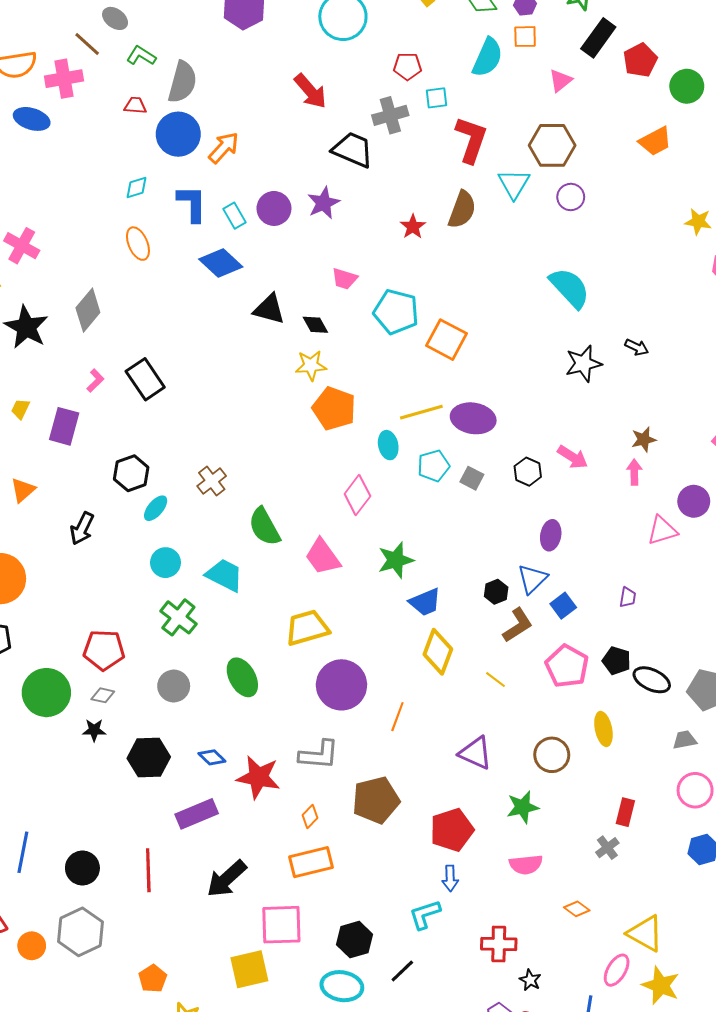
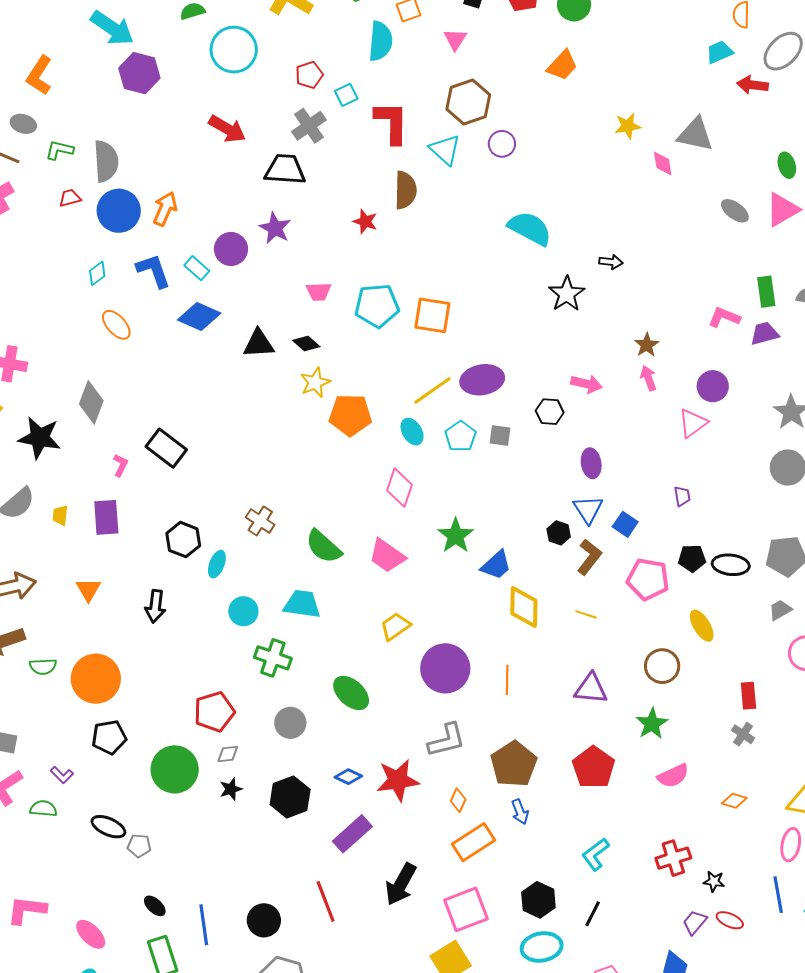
yellow trapezoid: (307, 628) -> (395, 626), size x0.7
blue arrow: (450, 878) -> (520, 812), moved

